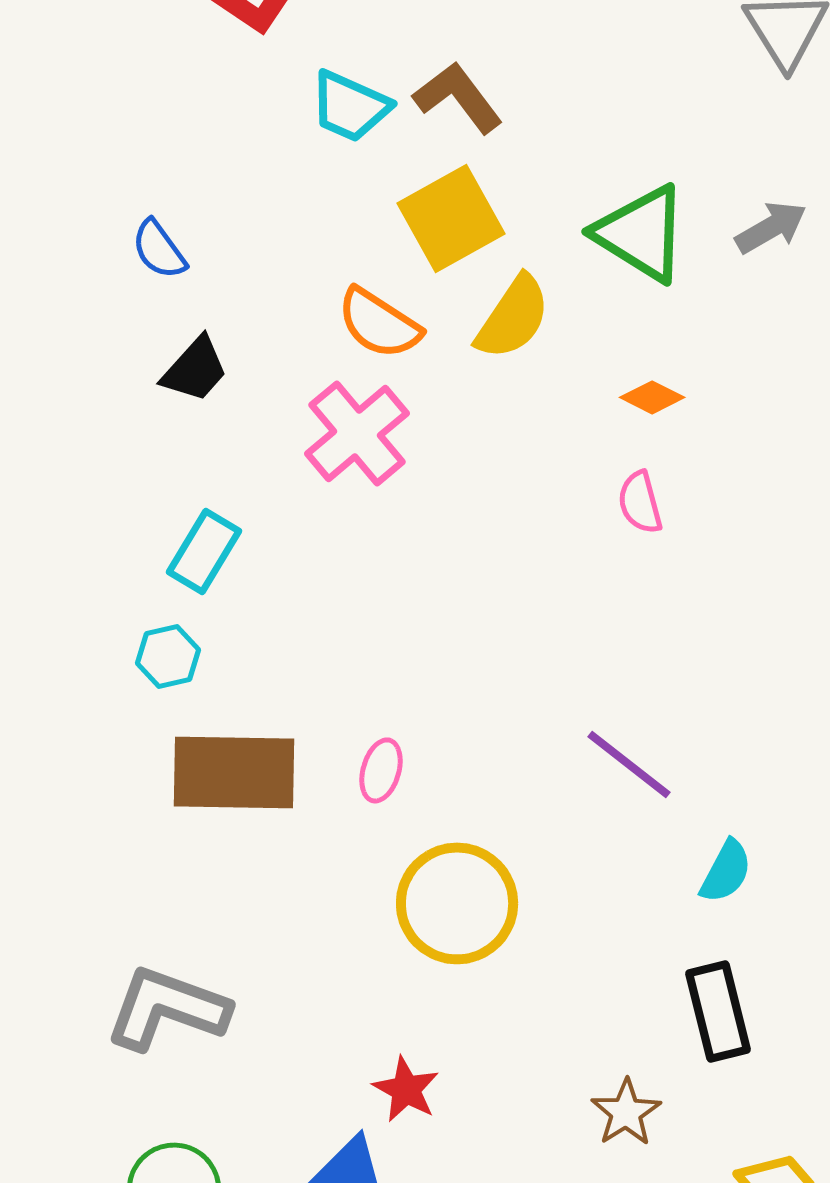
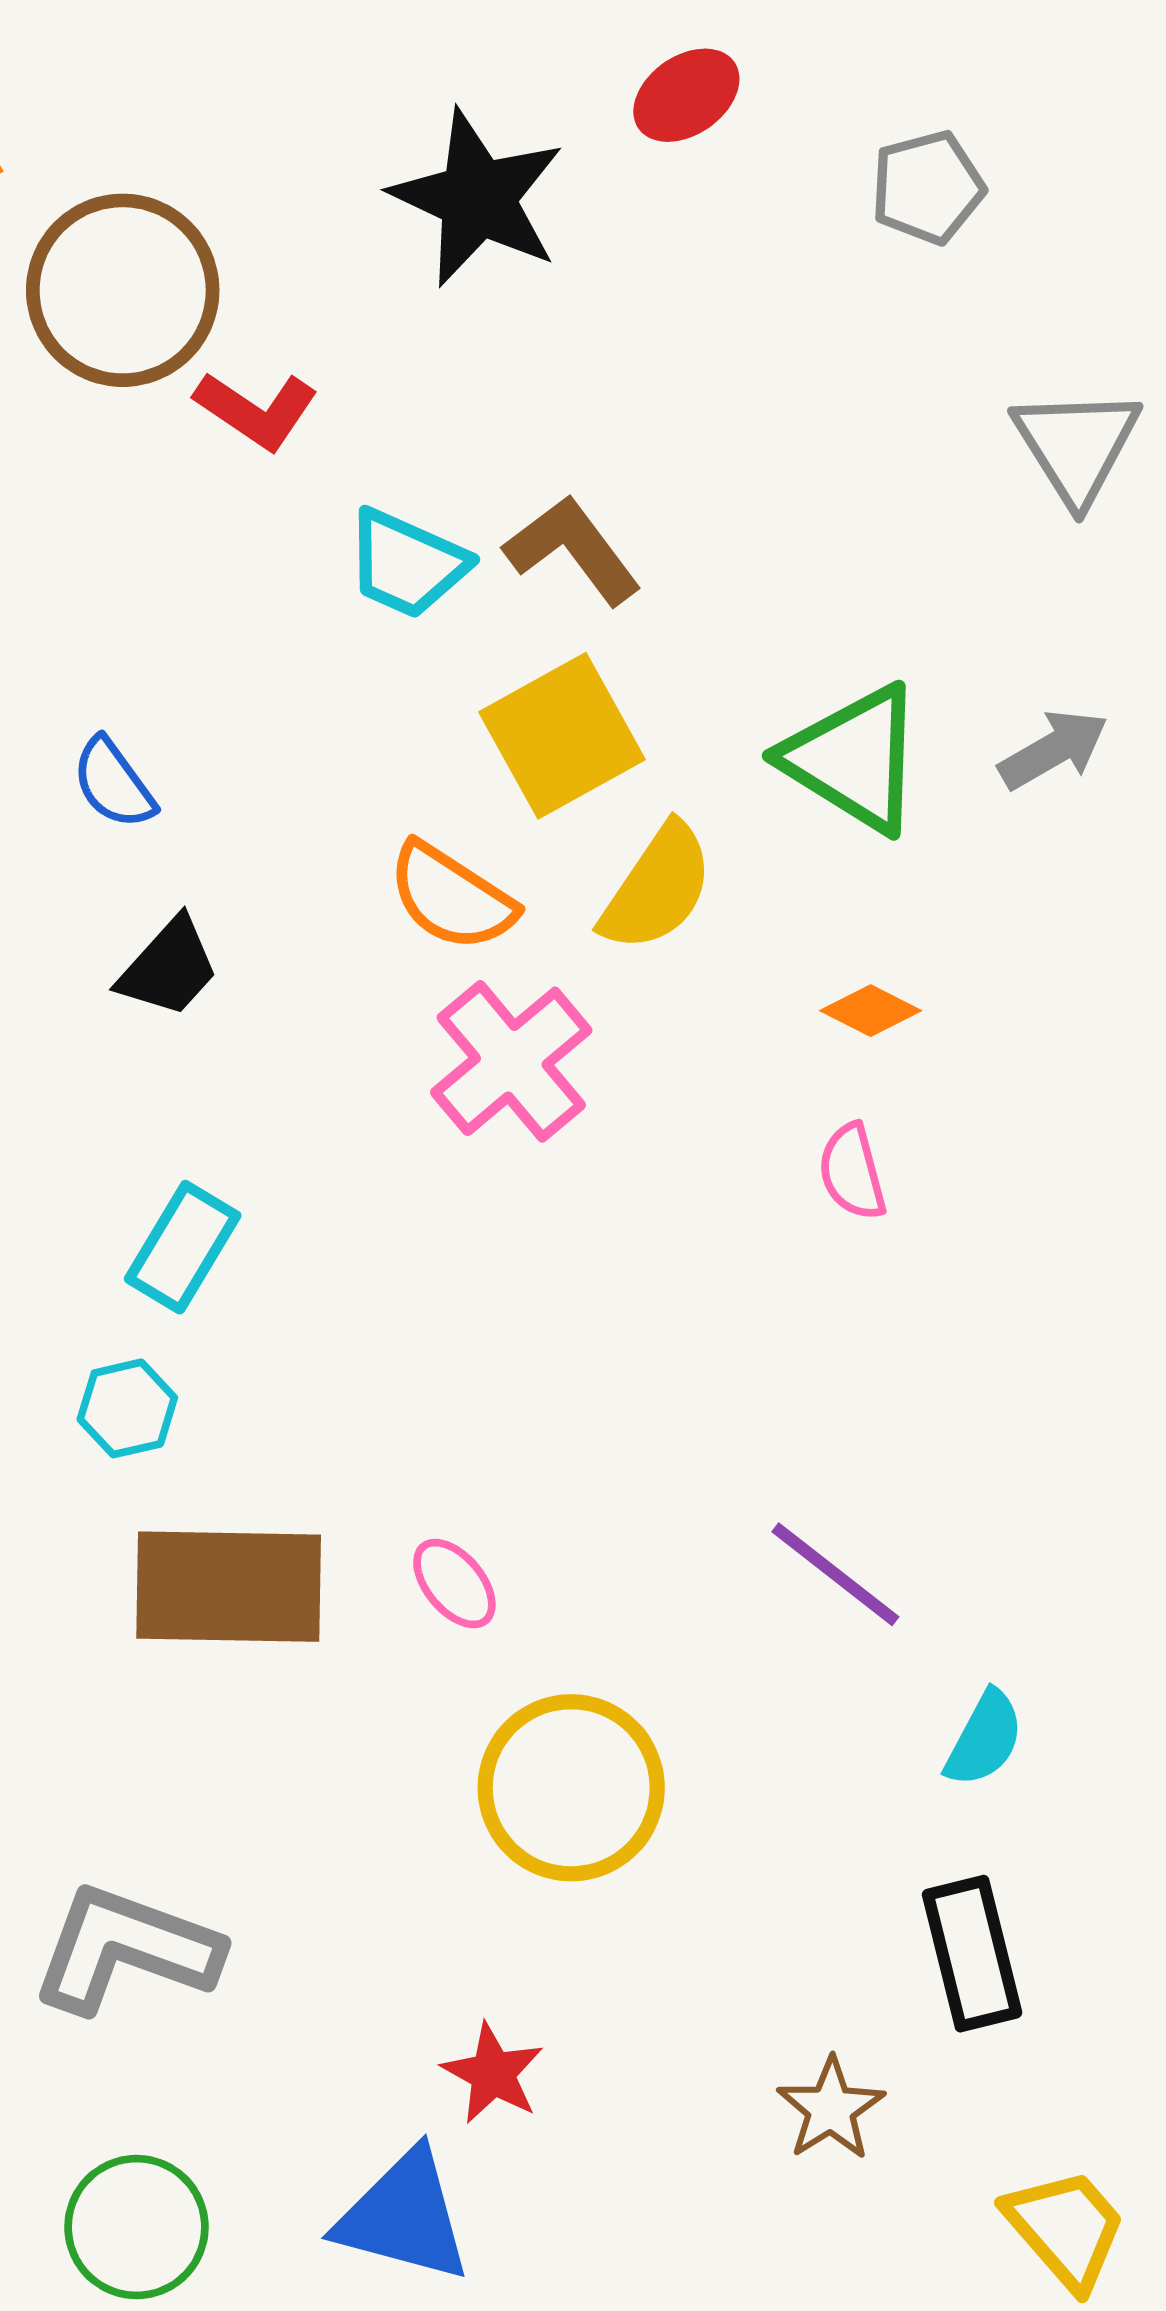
pink cross: (357, 433) -> (511, 1061), moved
pink ellipse: (381, 770) -> (454, 1584), turned -56

